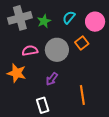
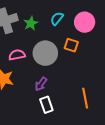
orange square: (82, 43) -> (71, 45), turned -32
orange line: (82, 95) -> (85, 98), moved
white rectangle: (43, 105) -> (46, 105), moved

